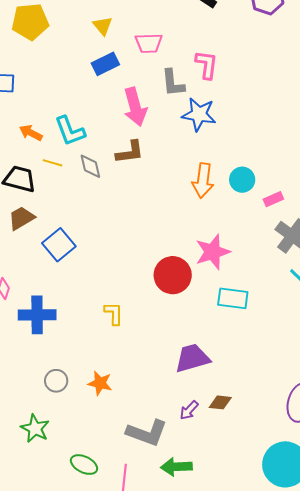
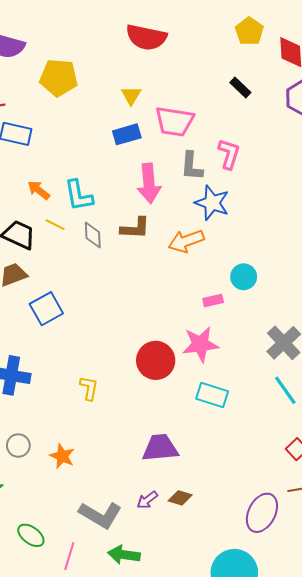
pink trapezoid: (149, 43) -> (174, 121), size x1.4
orange arrow: (203, 181) -> (186, 241), moved, turned 52
pink rectangle: (273, 199) -> (213, 300), moved

